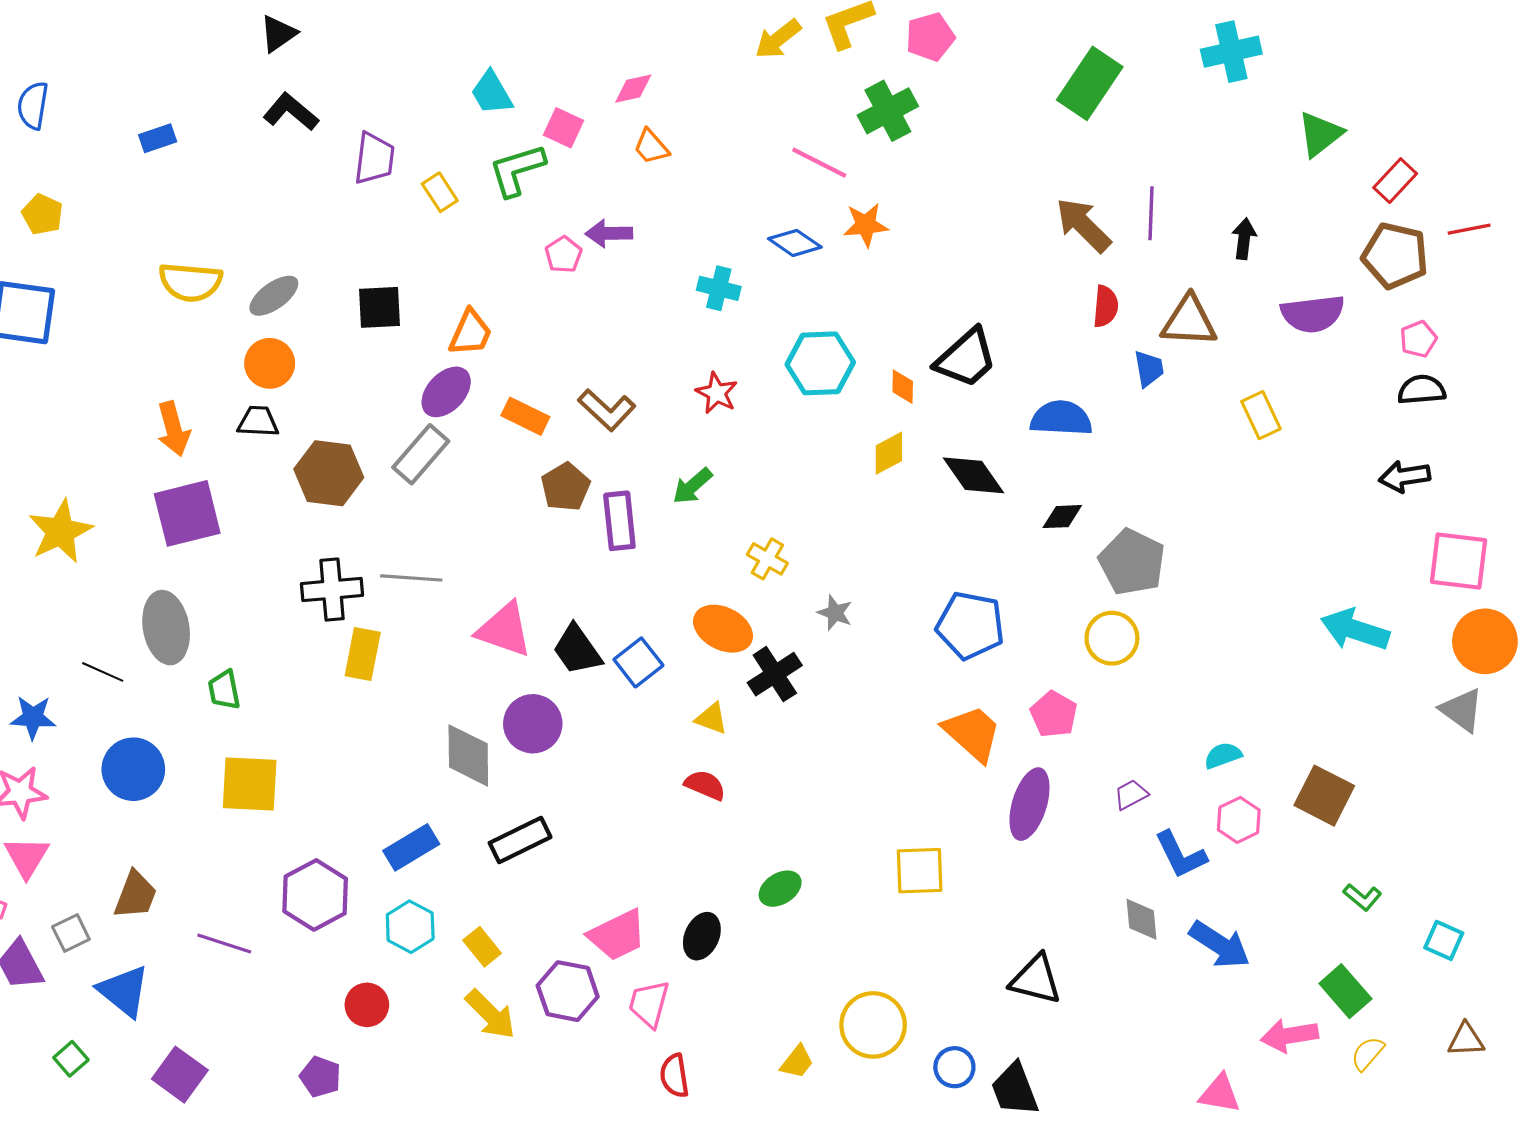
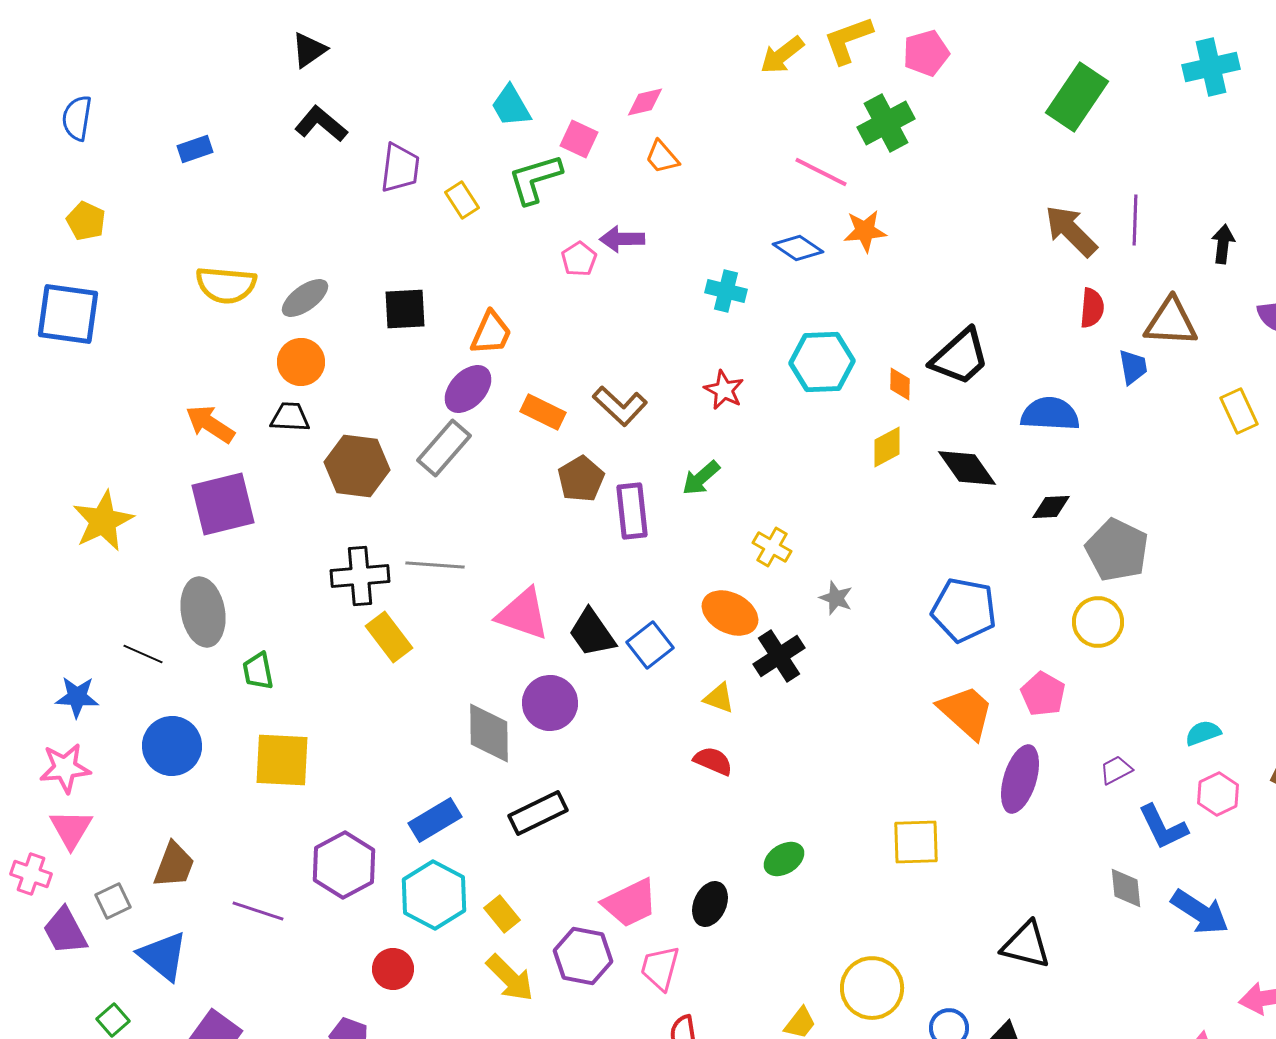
orange arrow: (173, 429) -> (210, 424), turned 138
yellow rectangle: (363, 654) -> (389, 637), turned -48
cyan hexagon: (410, 927) -> (434, 895), size x1.4

